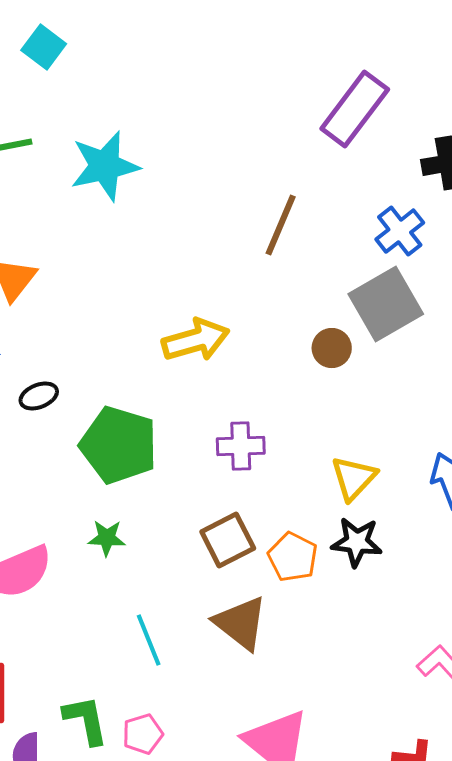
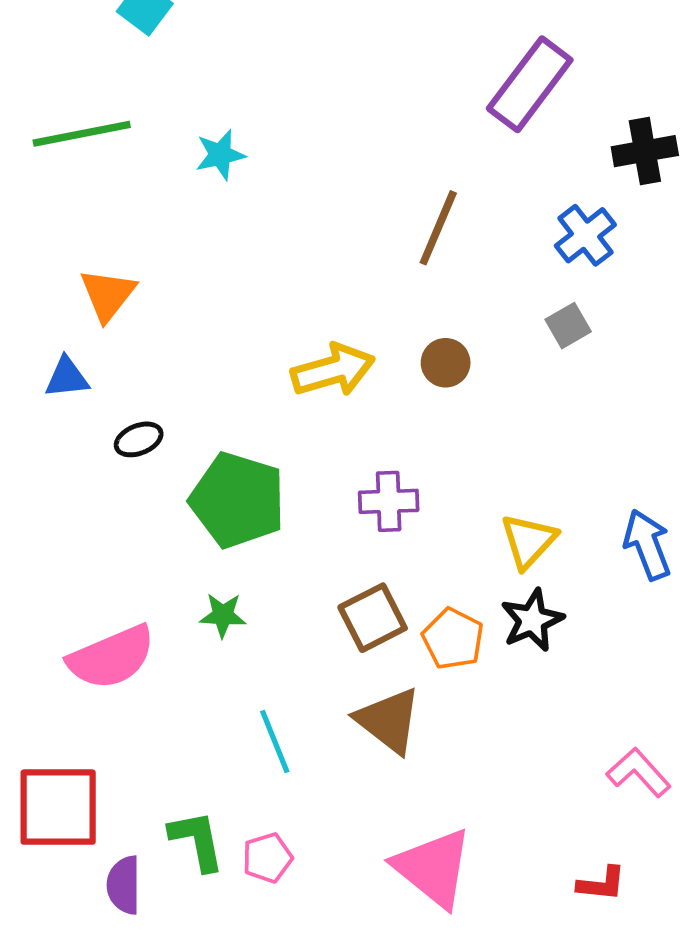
cyan star: (105, 166) -> (220, 155), size x0.6
gray square: (386, 304) -> (568, 326), size x0.5
brown circle: (332, 348) -> (446, 363), moved
black star: (357, 542) -> (532, 620), turned -30

